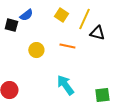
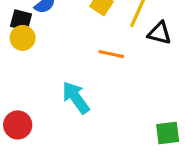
yellow circle: (36, 50) -> (23, 38), moved
cyan arrow: (65, 85) -> (76, 98), moved

